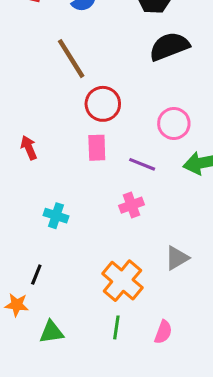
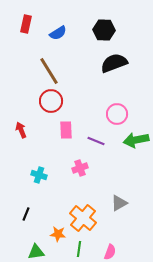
red circle: (103, 104) -> (51, 101), moved
pink cross: (132, 205) -> (80, 168), moved
orange star: (17, 305) -> (58, 234), moved

